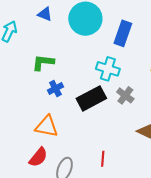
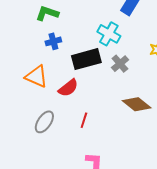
red semicircle: (38, 157) -> (68, 88), moved

